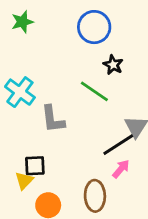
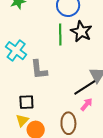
black star: (113, 65) -> (81, 32), size x1.5
green line: (94, 91) -> (60, 35), moved, turned 55
yellow triangle: (24, 181) -> (22, 120), moved

